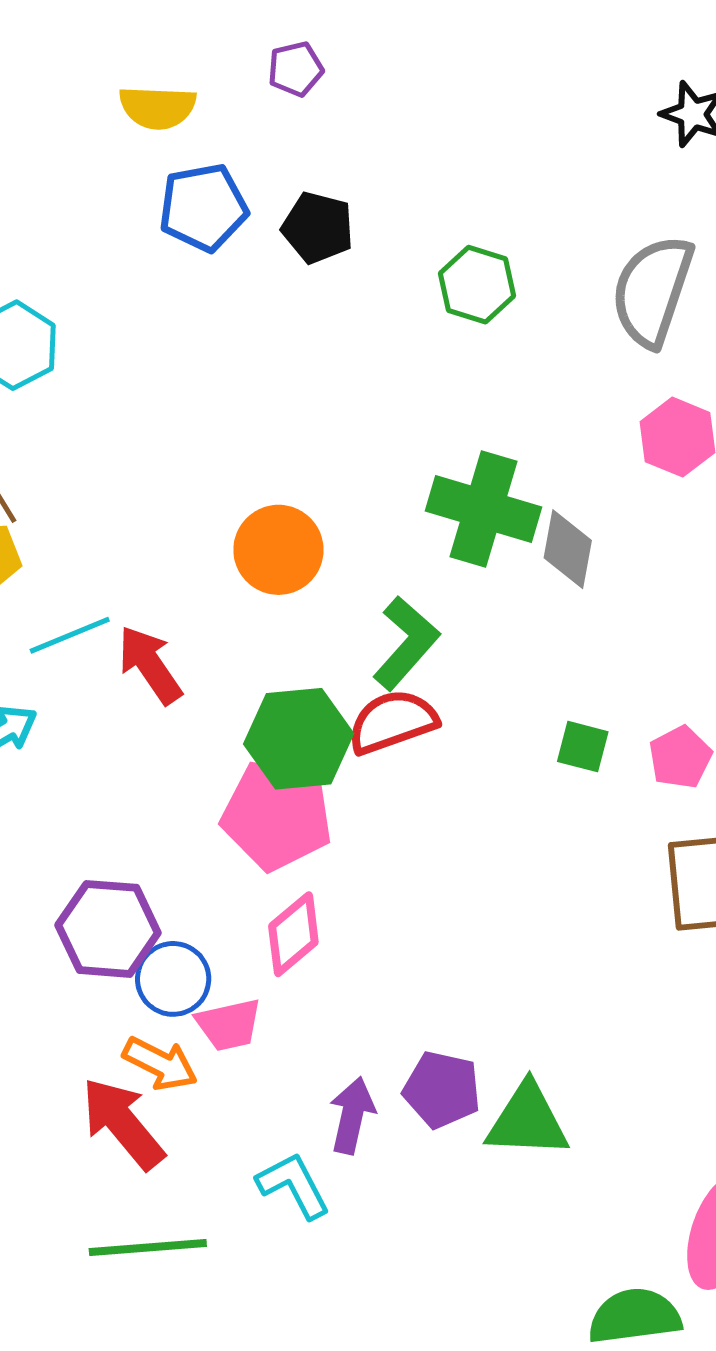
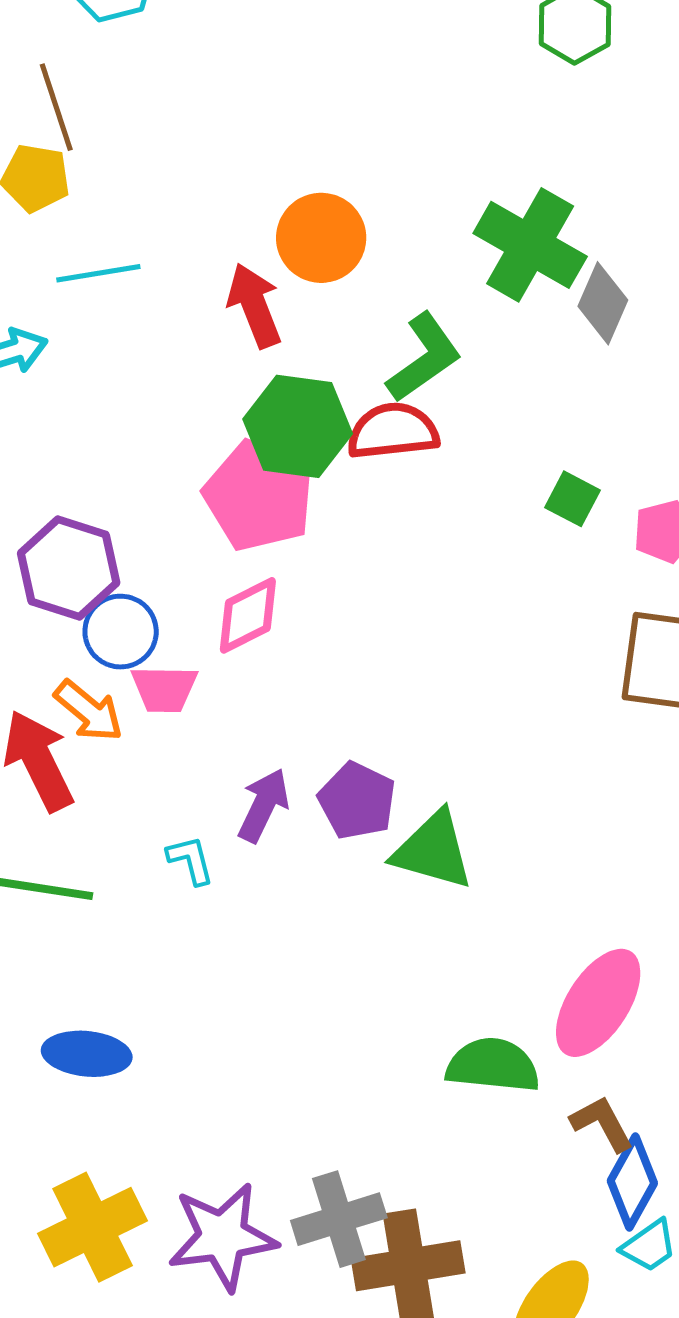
red arrow: (150, 665) -> (254, 306), moved
cyan L-shape: (293, 1185) -> (191, 860), size x0.7

